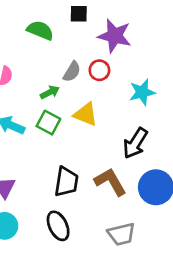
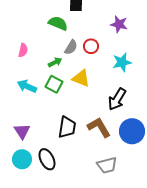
green semicircle: (40, 30) -> (58, 23), moved
purple star: (115, 36) -> (119, 24), moved, size x0.7
black ellipse: (58, 226) -> (47, 159), moved

